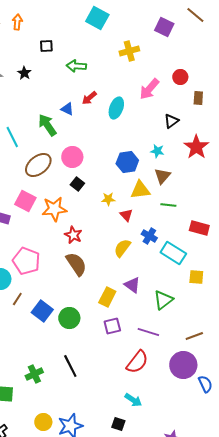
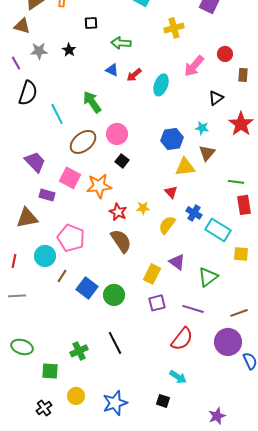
blue triangle: (67, 109) -> (112, 70), moved
yellow star: (108, 199) -> (143, 208), moved
green line: (168, 205) -> (236, 182), moved
red rectangle: (199, 228) -> (244, 205), turned 66
yellow circle: (43, 422) -> (76, 396), moved

